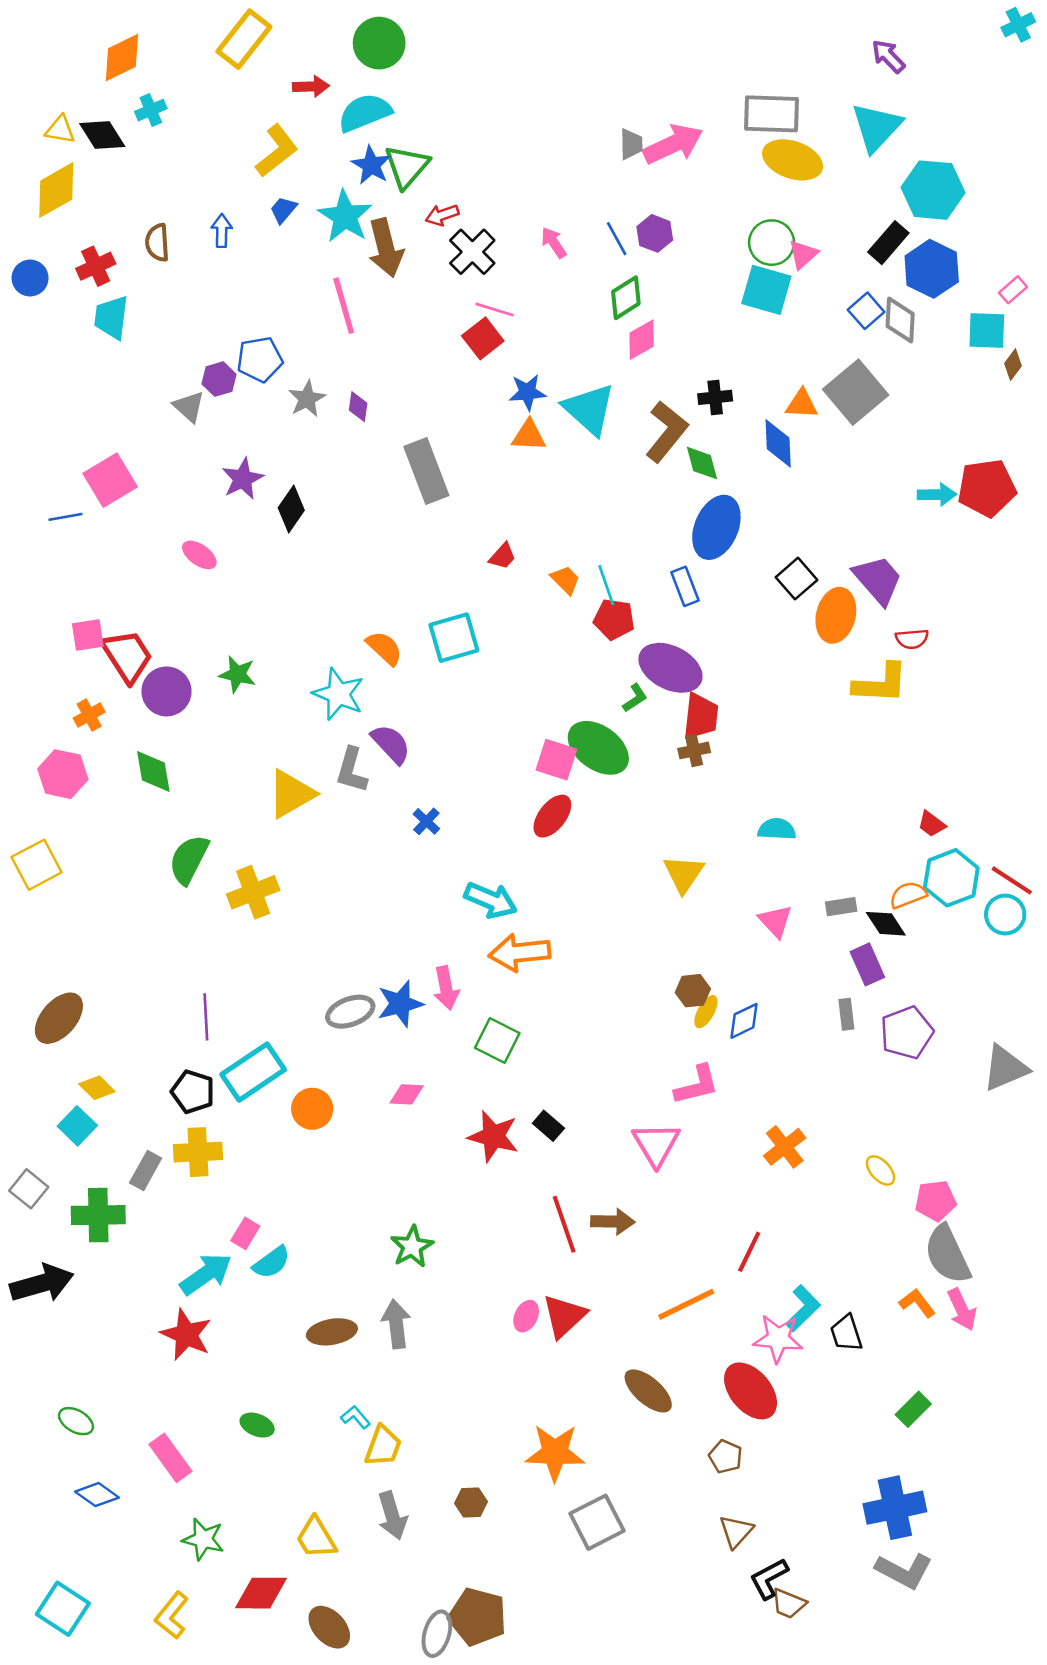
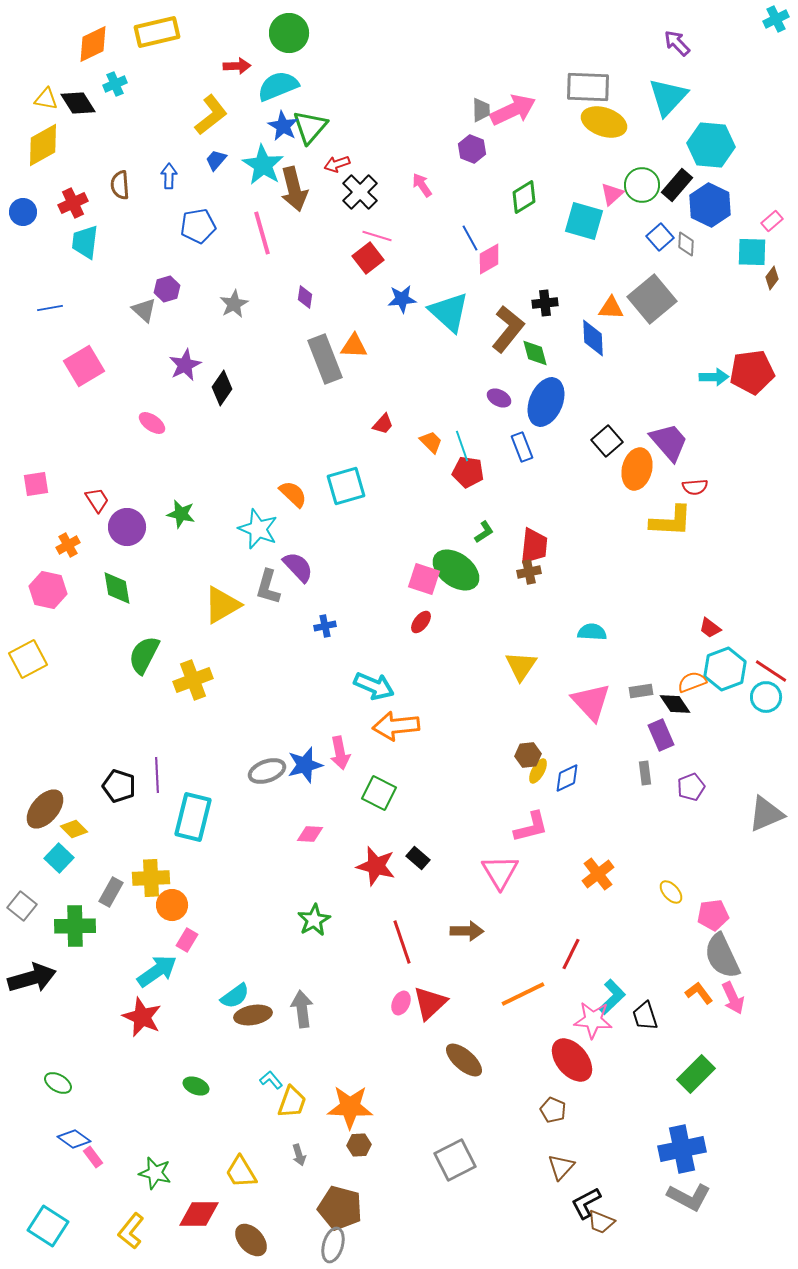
yellow rectangle: (244, 39) -> (157, 32), moved, turned 39
purple hexagon: (655, 233) -> (472, 149), moved
blue line: (617, 239) -> (470, 238), moved
green circle: (772, 243) -> (642, 185), moved
green diamond: (626, 298) -> (524, 197), moved
gray diamond: (900, 320) -> (686, 244), size x0.7
blue pentagon: (260, 359) -> (198, 226), moved
purple diamond: (358, 407) -> (305, 297), moved
orange triangle: (529, 435) -> (354, 346), moved
blue line: (65, 517) -> (50, 308), moved
pink square: (88, 635) -> (36, 484), moved
red trapezoid: (127, 656) -> (97, 500), size x0.6
purple ellipse: (670, 668) -> (499, 398), moved, size x0.5
red ellipse: (552, 816) -> (421, 622), size x0.7
blue cross: (426, 821) -> (325, 626), turned 35
pink triangle: (775, 921) -> (591, 702), size x1.5
brown ellipse: (59, 1018) -> (45, 809), moved
purple pentagon: (907, 1033) -> (691, 787), size x0.7
cyan rectangle: (253, 1072) -> (193, 817), turned -42
black pentagon: (193, 1092) -> (119, 786), moved
orange circle: (312, 1109) -> (172, 905), moved
red line: (564, 1224) -> (402, 942), moved
green star: (412, 1247) -> (314, 920), moved
cyan semicircle: (272, 1262) -> (235, 996), moved
brown ellipse: (648, 1391) -> (464, 1060), moved
green rectangle: (913, 1409) -> (696, 1074), size x1.4
orange star: (555, 1453) -> (350, 1107), moved
pink rectangle: (170, 1458) -> (93, 1157), moved, size x0.6
gray arrow: (392, 1516) -> (299, 1155), size x0.6
brown pentagon: (478, 1617) -> (340, 1208), moved

